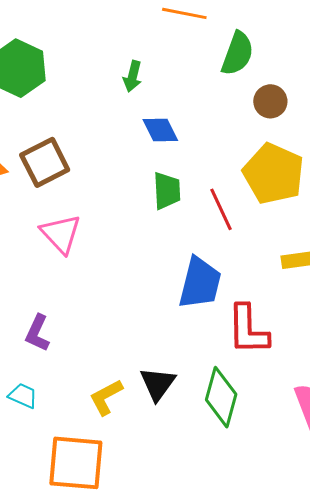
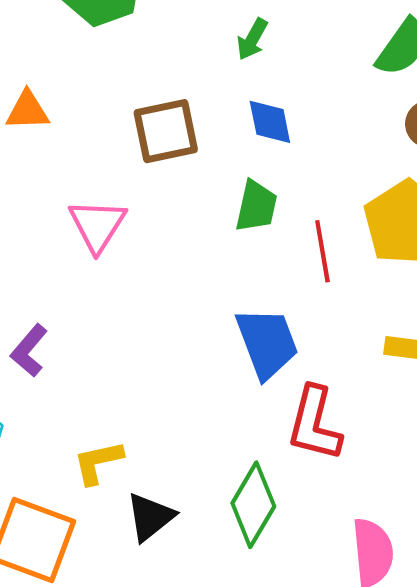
brown square: (45, 162) -> (166, 131), moved
blue trapezoid: (200, 283) -> (267, 343), turned -50
black triangle: (158, 384) -> (150, 517), moved

